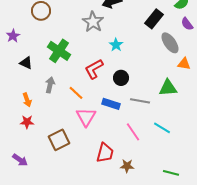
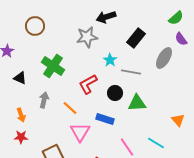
black rectangle: (154, 19) -> (136, 38), moved
gray star: (93, 22) -> (87, 37), turned 30
gray ellipse: (170, 43) -> (164, 58), turned 65
orange triangle: (184, 64) -> (178, 120), moved, turned 40
green triangle: (168, 88) -> (137, 103), moved
gray line: (140, 101) -> (131, 72), moved

